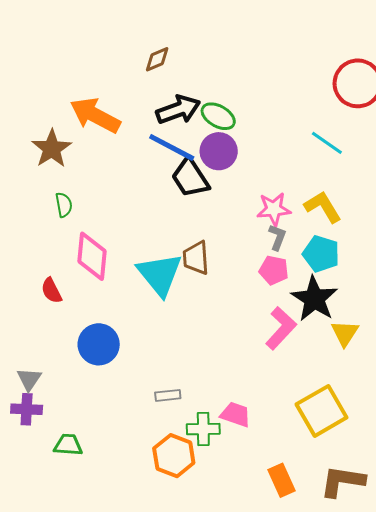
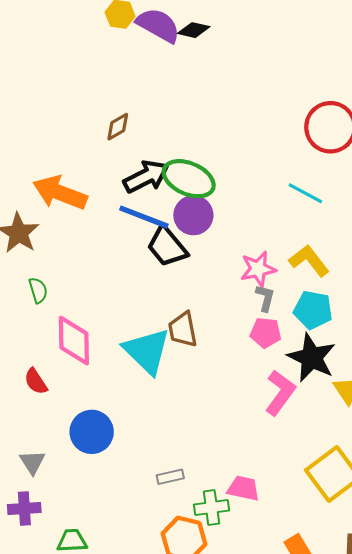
green ellipse: (218, 116) -> (189, 179), size x1.4
gray triangle: (29, 379) -> (32, 462), moved

